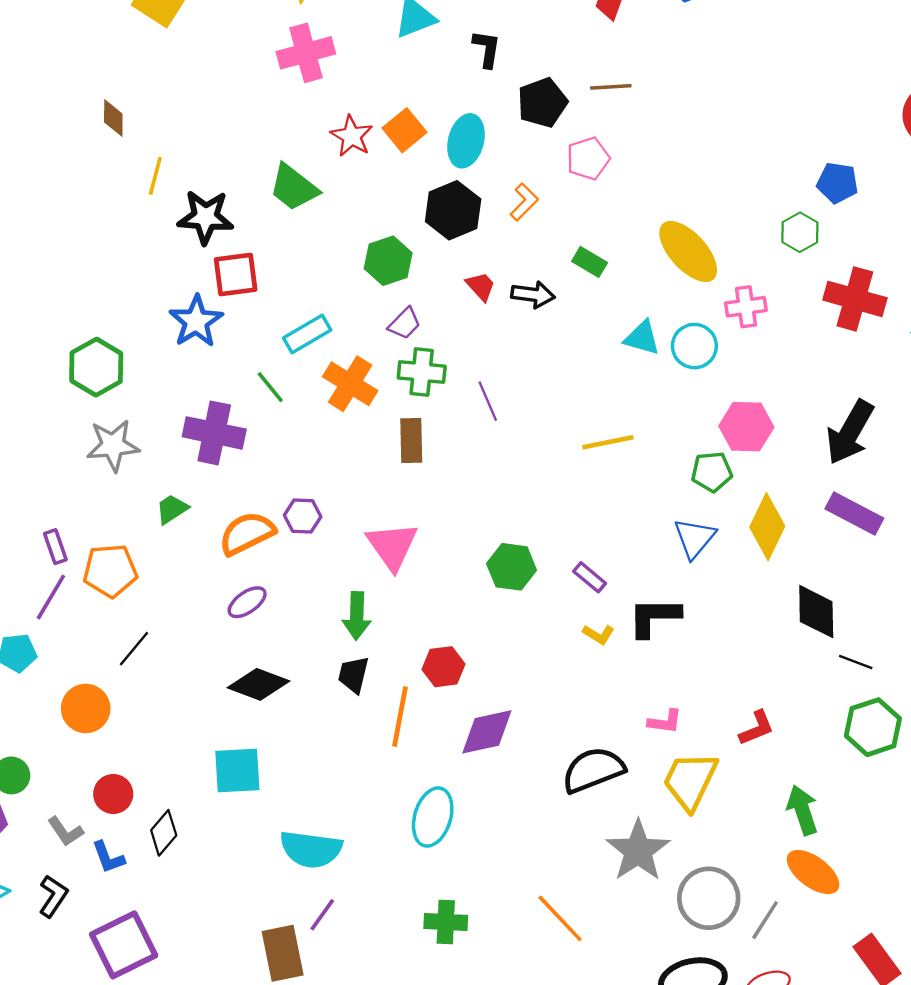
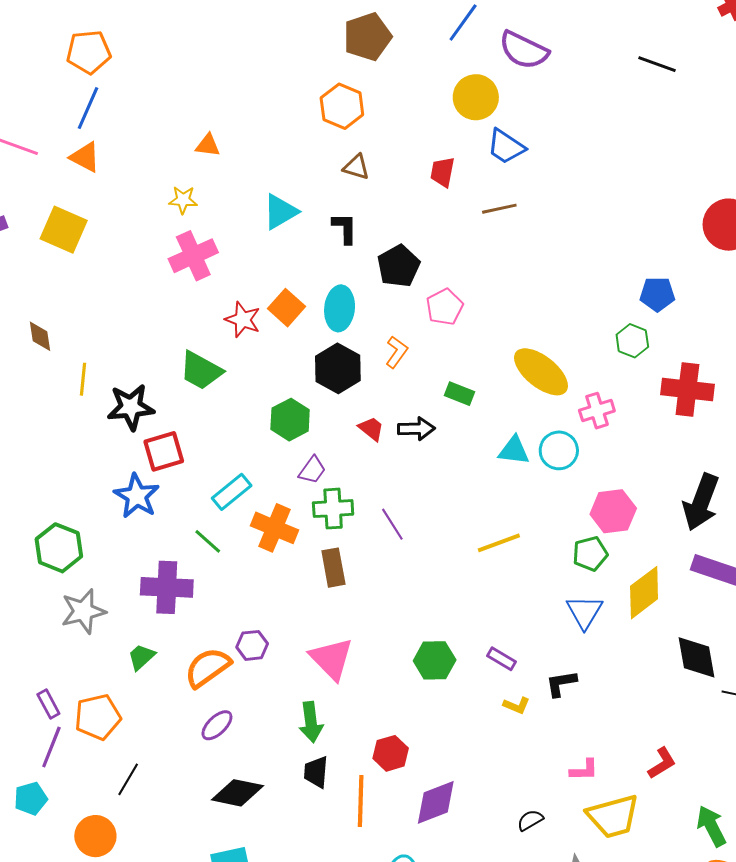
brown line: (611, 87) -> (499, 209), moved
yellow diamond: (767, 527) -> (644, 593), turned 36
black L-shape: (654, 617) -> (561, 683), size x0.7
black semicircle: (593, 770) -> (530, 820), size x0.5
yellow trapezoid: (690, 781) -> (613, 816), turned -122

